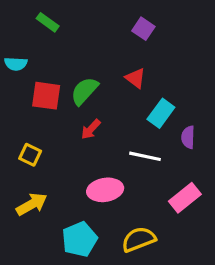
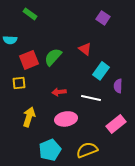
purple square: (143, 29) -> (103, 18), moved
red square: (46, 96) -> (29, 60), turned -30
red arrow: (91, 129) -> (59, 92), moved, turned 40
yellow square: (30, 155) -> (19, 83), moved, turned -32
yellow arrow: (32, 204) -> (29, 117), moved, turned -42

